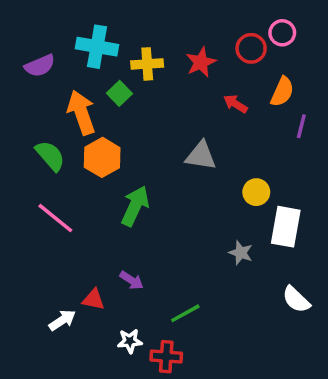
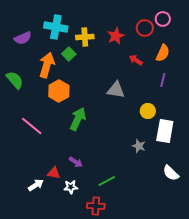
orange arrow: (81, 112) -> (47, 65), turned 35
purple line: (301, 126) -> (163, 80), moved
green semicircle: (50, 156) -> (15, 80), moved
white star: (130, 341) -> (71, 187), moved

